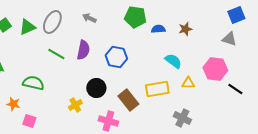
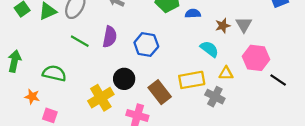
brown star: (185, 29) -> (223, 26), moved
gray triangle: (229, 39) -> (244, 25), moved, turned 42
yellow cross: (75, 105) -> (101, 98), size x1.6
gray cross: (182, 118) -> (215, 97), moved

